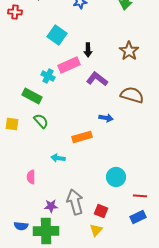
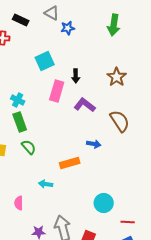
cyan square: (57, 35) -> (45, 61), turned 30
pink rectangle: (69, 65) -> (57, 91), turned -50
cyan cross: (48, 76) -> (18, 100), moved
brown semicircle: (132, 95) -> (120, 121), turned 40
green rectangle: (32, 96) -> (20, 122), turned 42

